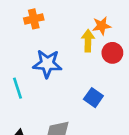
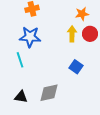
yellow arrow: (88, 41) -> (72, 34), moved
blue star: (47, 64) -> (30, 37), moved

